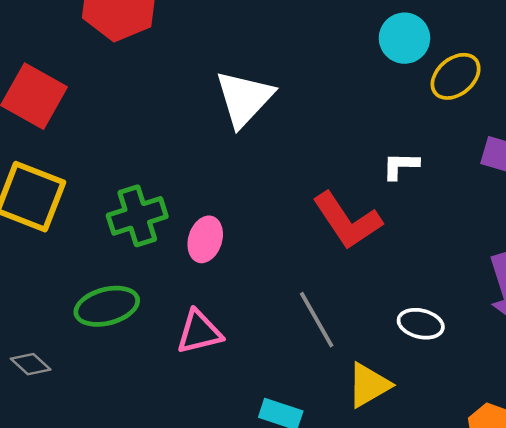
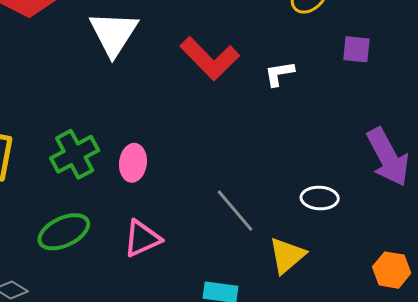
white triangle: (244, 98) -> (114, 34), moved
red L-shape: (347, 221) -> (210, 59), moved

